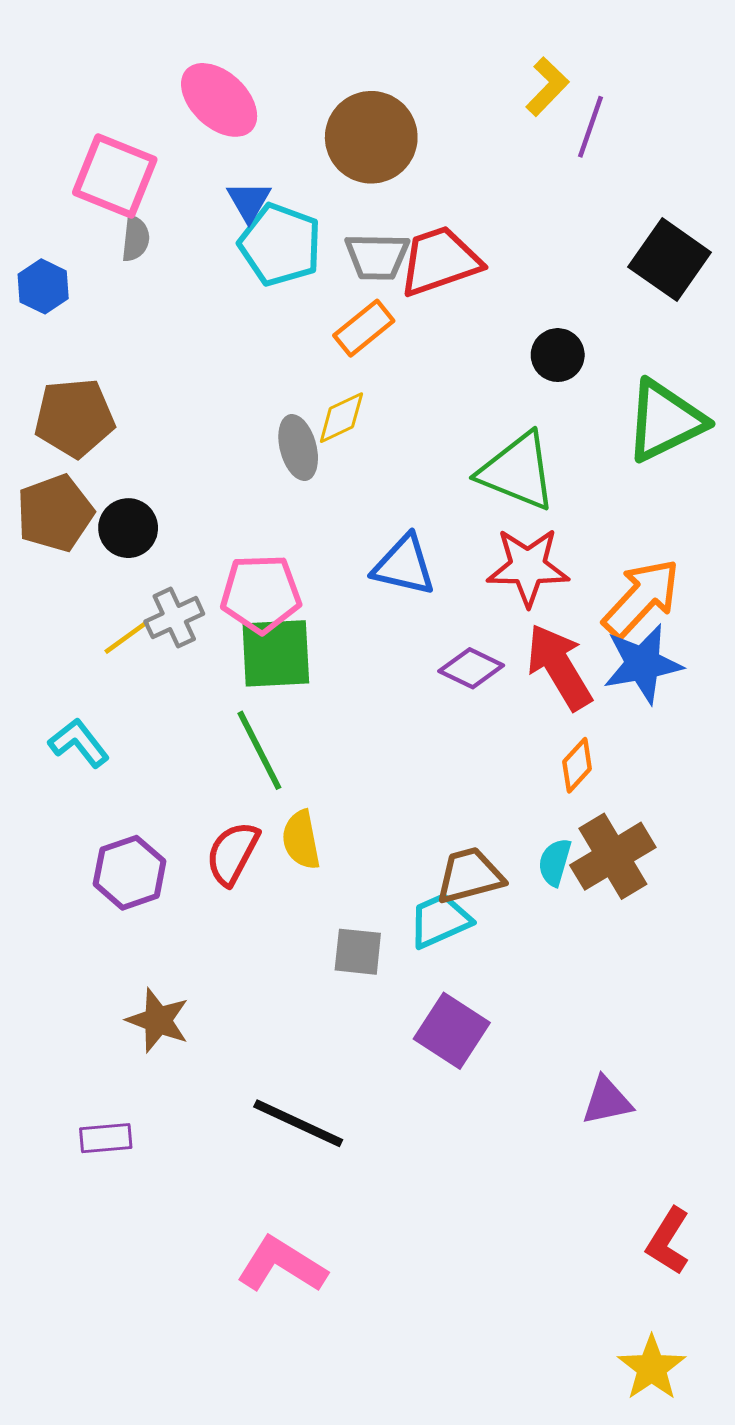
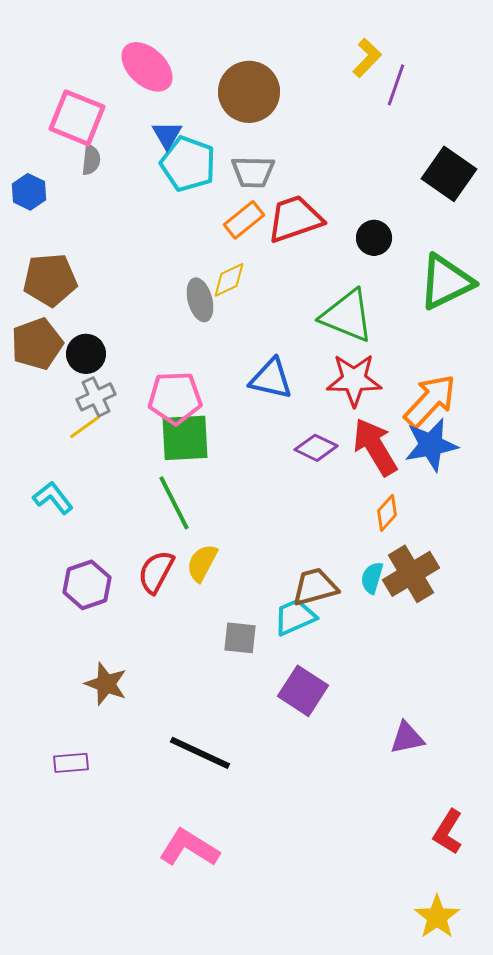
red trapezoid: (440, 261) -> (295, 219), moved
gray cross: (174, 618) -> (96, 397), moved
yellow semicircle: (301, 840) -> (202, 563), turned 39

